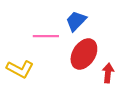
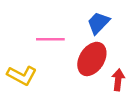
blue trapezoid: (76, 21) -> (98, 23), moved

